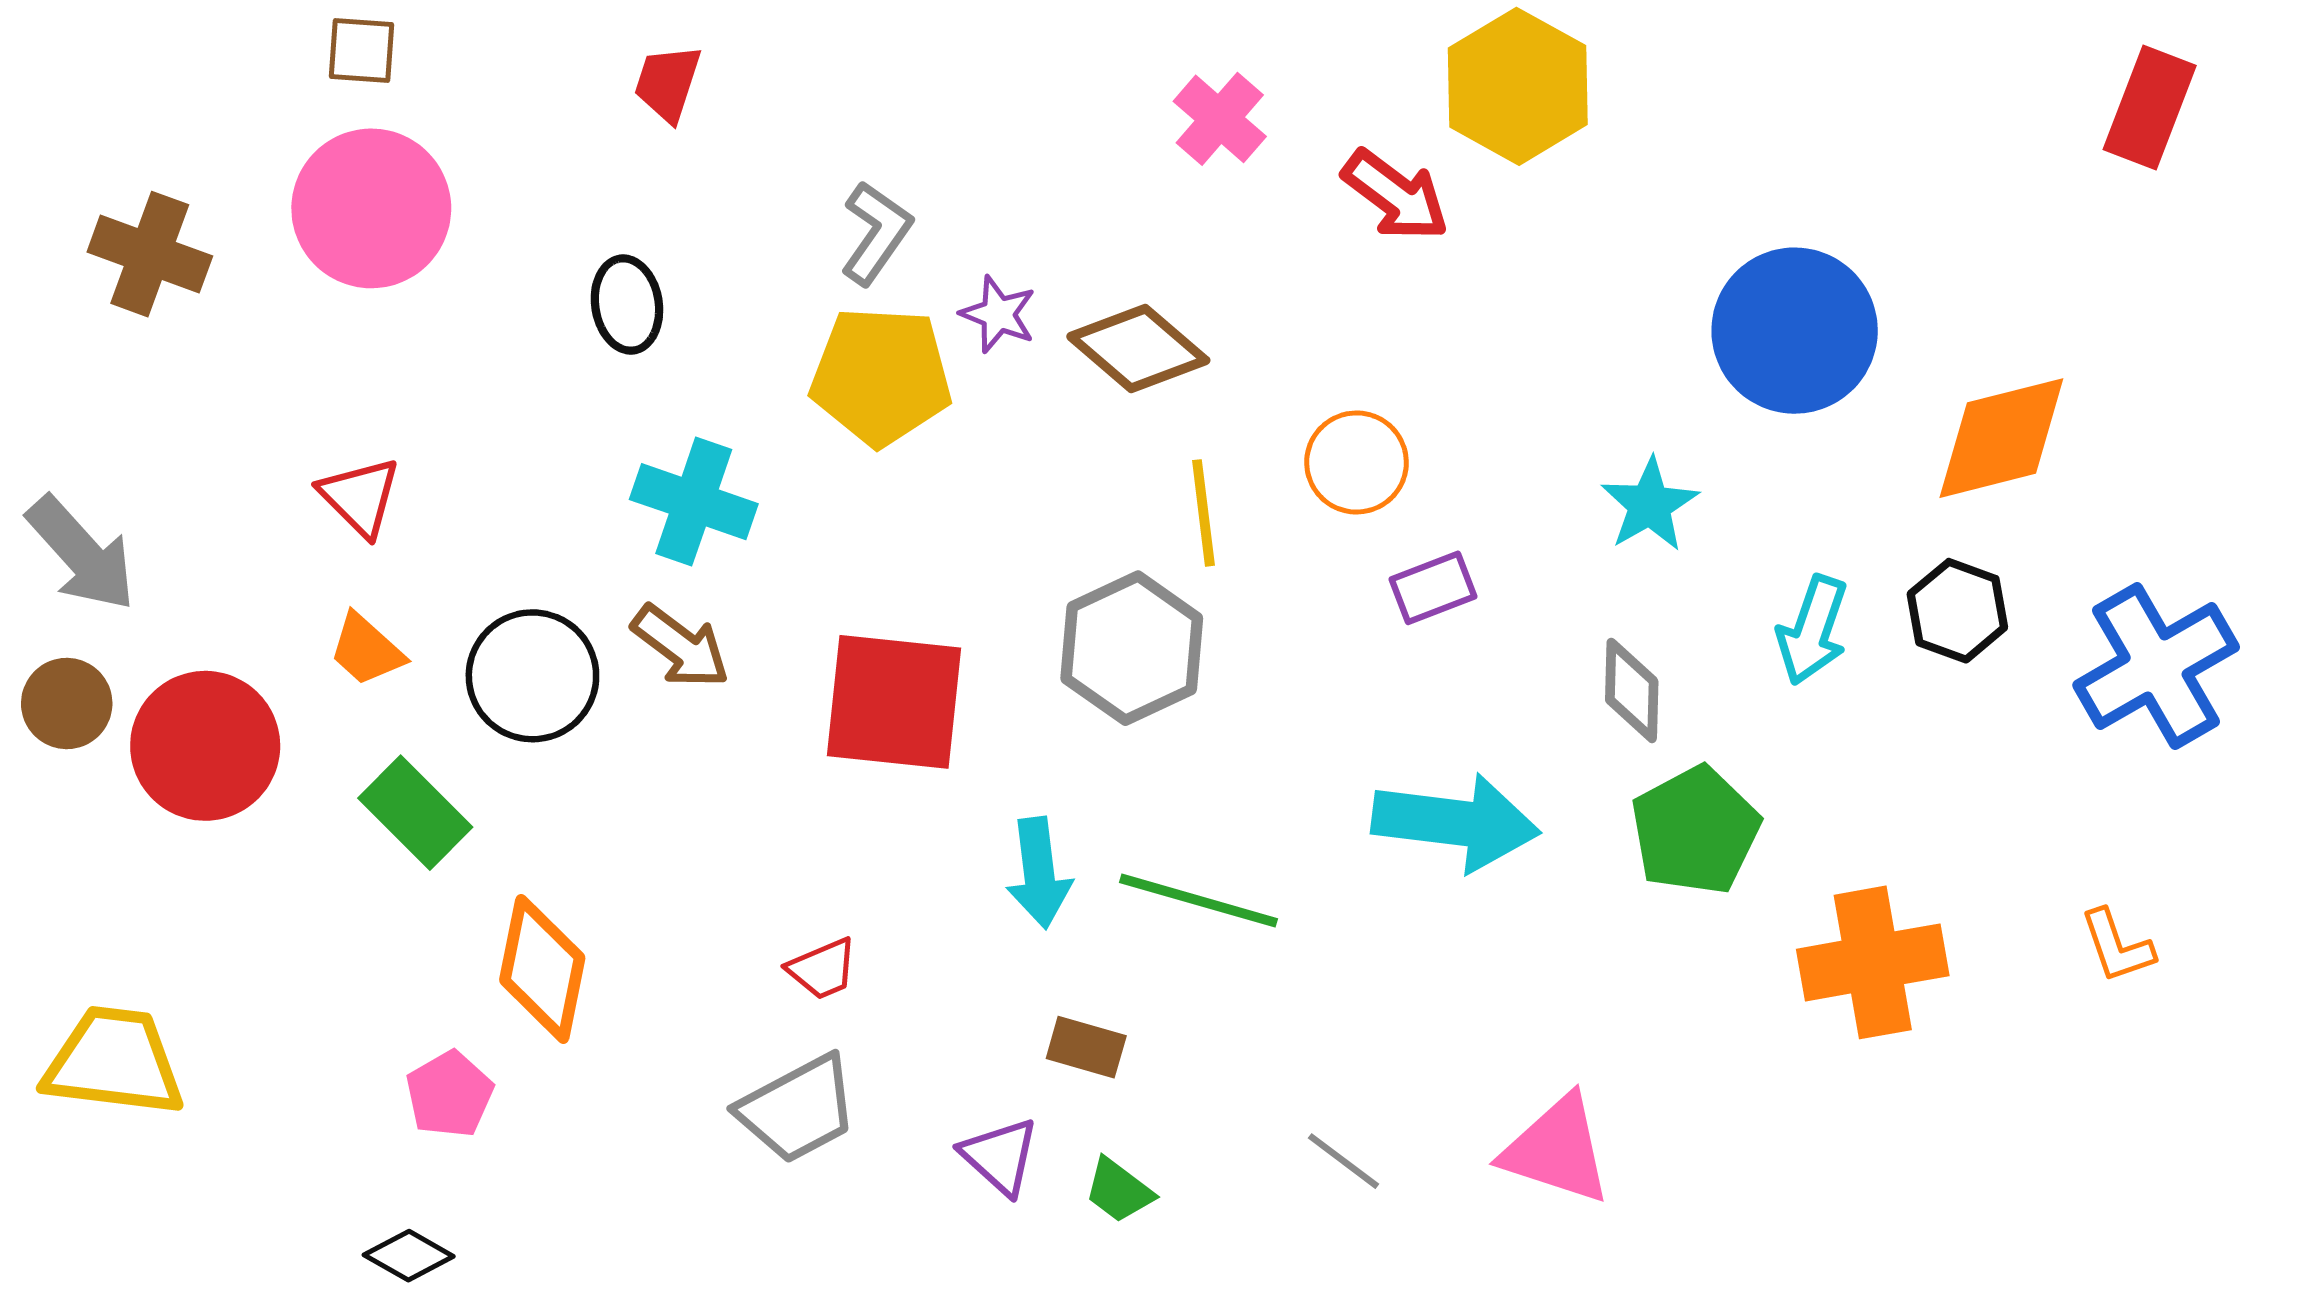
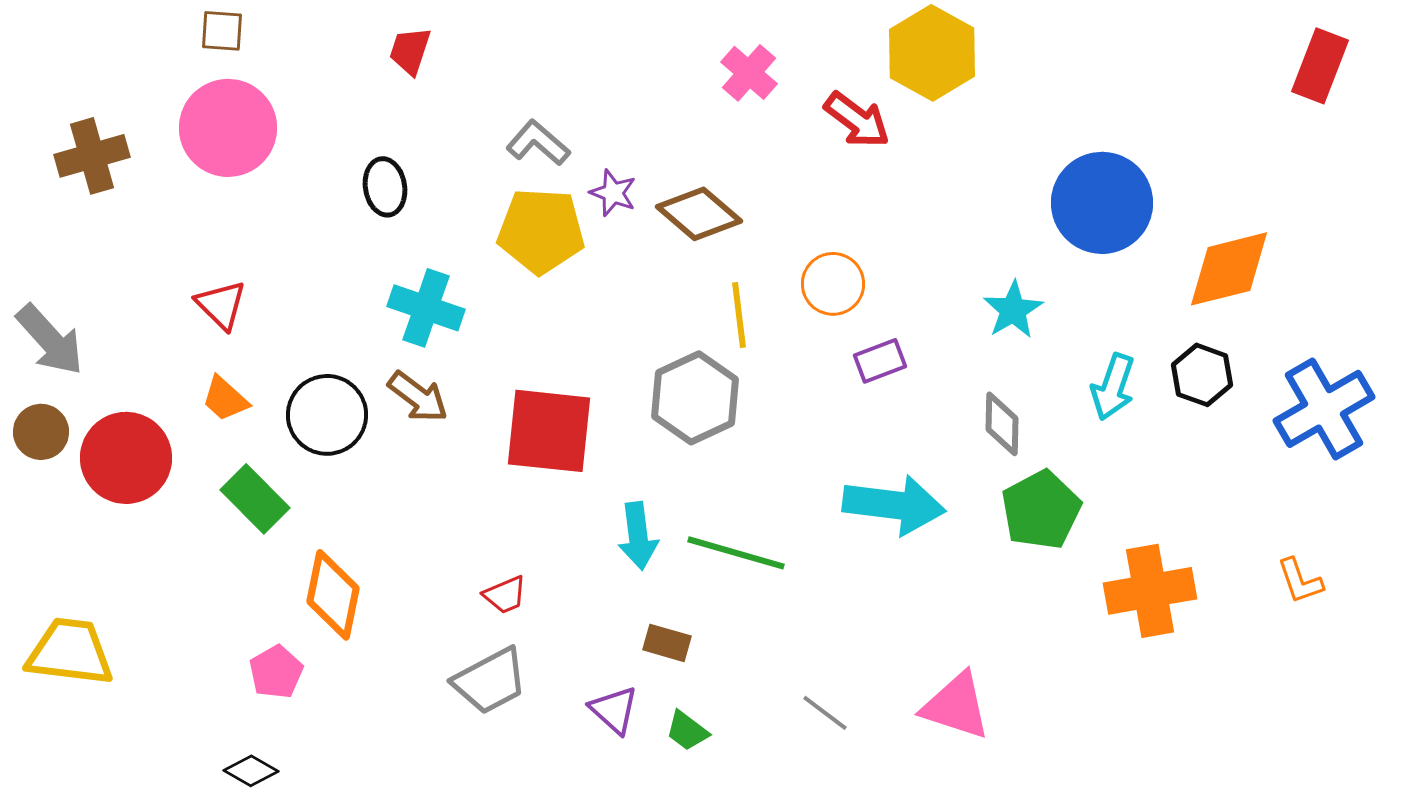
gray L-shape: (876, 233) -> (538, 143), turned -84
brown cross: (150, 254) -> (92, 156), turned -36

